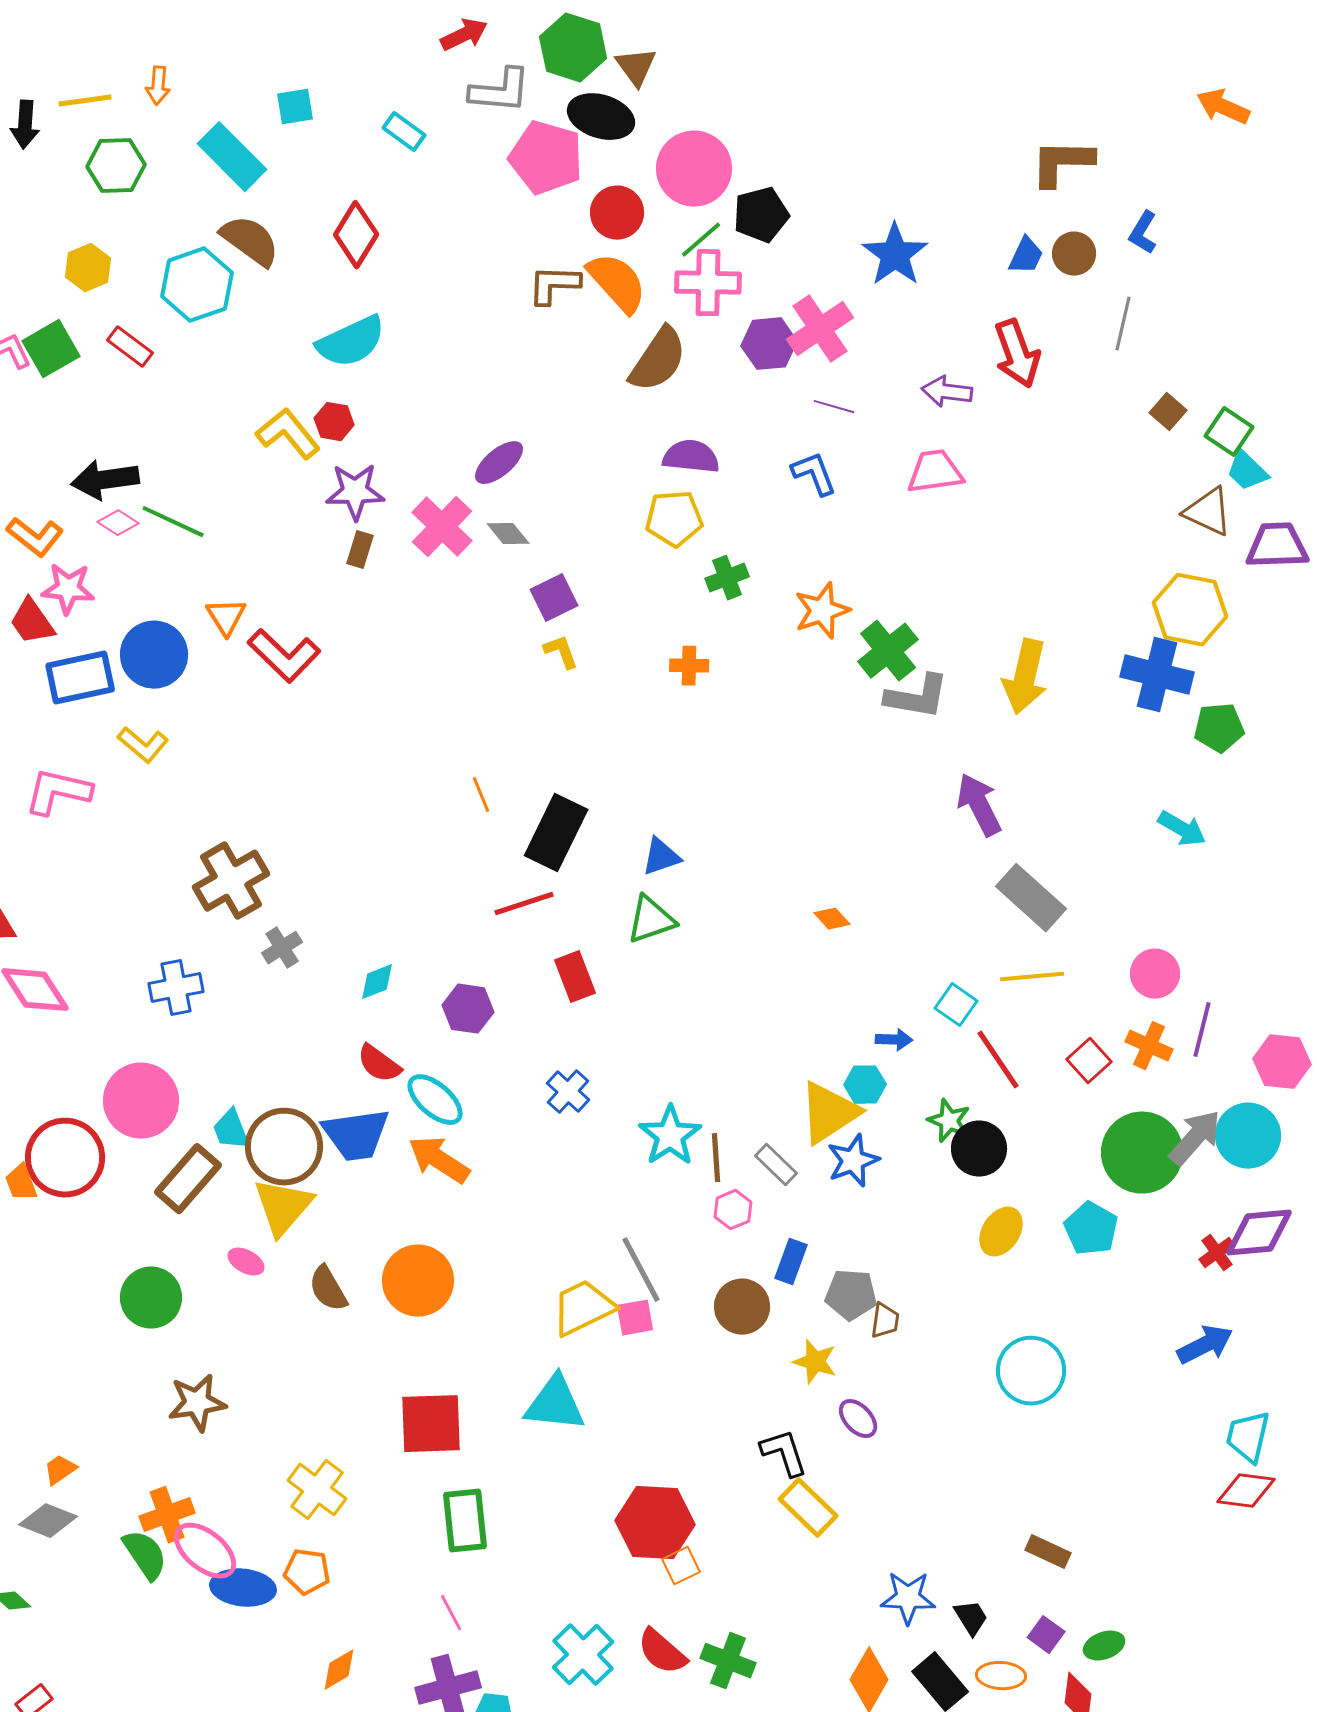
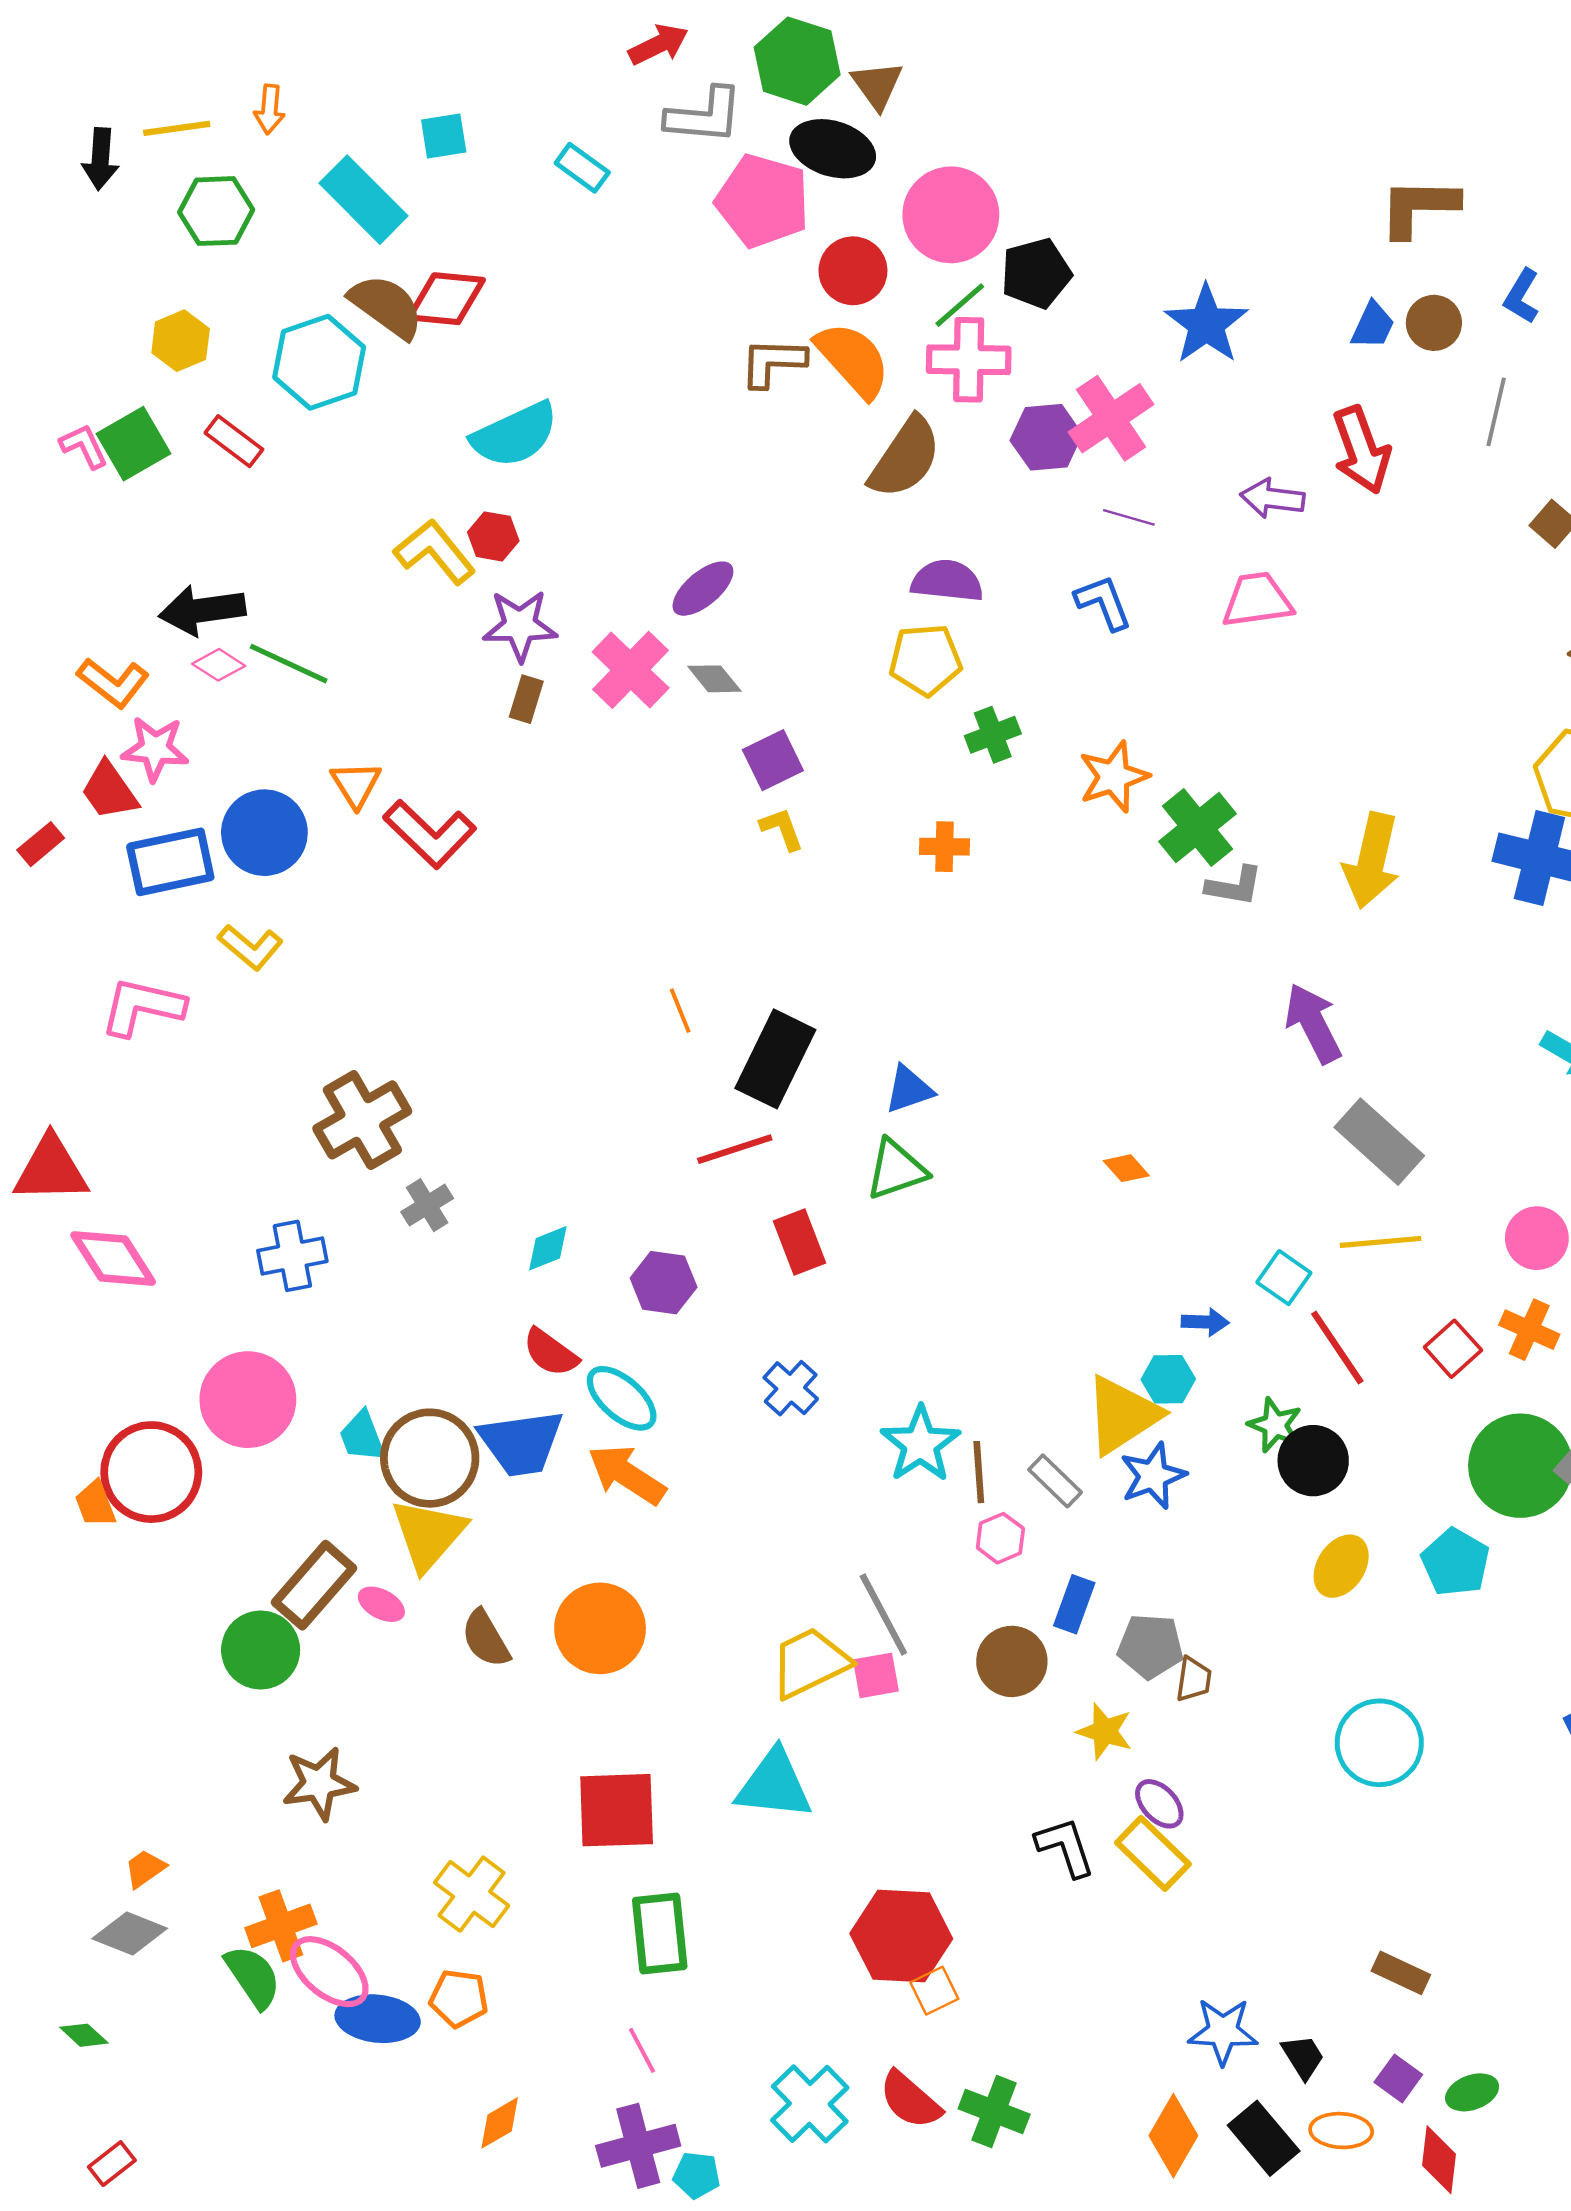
red diamond: (356, 235) -> (446, 299), moved, turned 64
gray L-shape: (917, 697) -> (1234, 886), size x0.7
brown rectangle: (188, 1179) -> (314, 1585), moved
yellow rectangle: (808, 1508) -> (1153, 1853), moved

